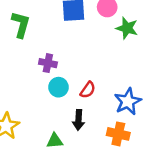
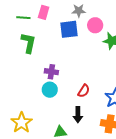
cyan circle: (58, 87) -> (50, 90), moved

